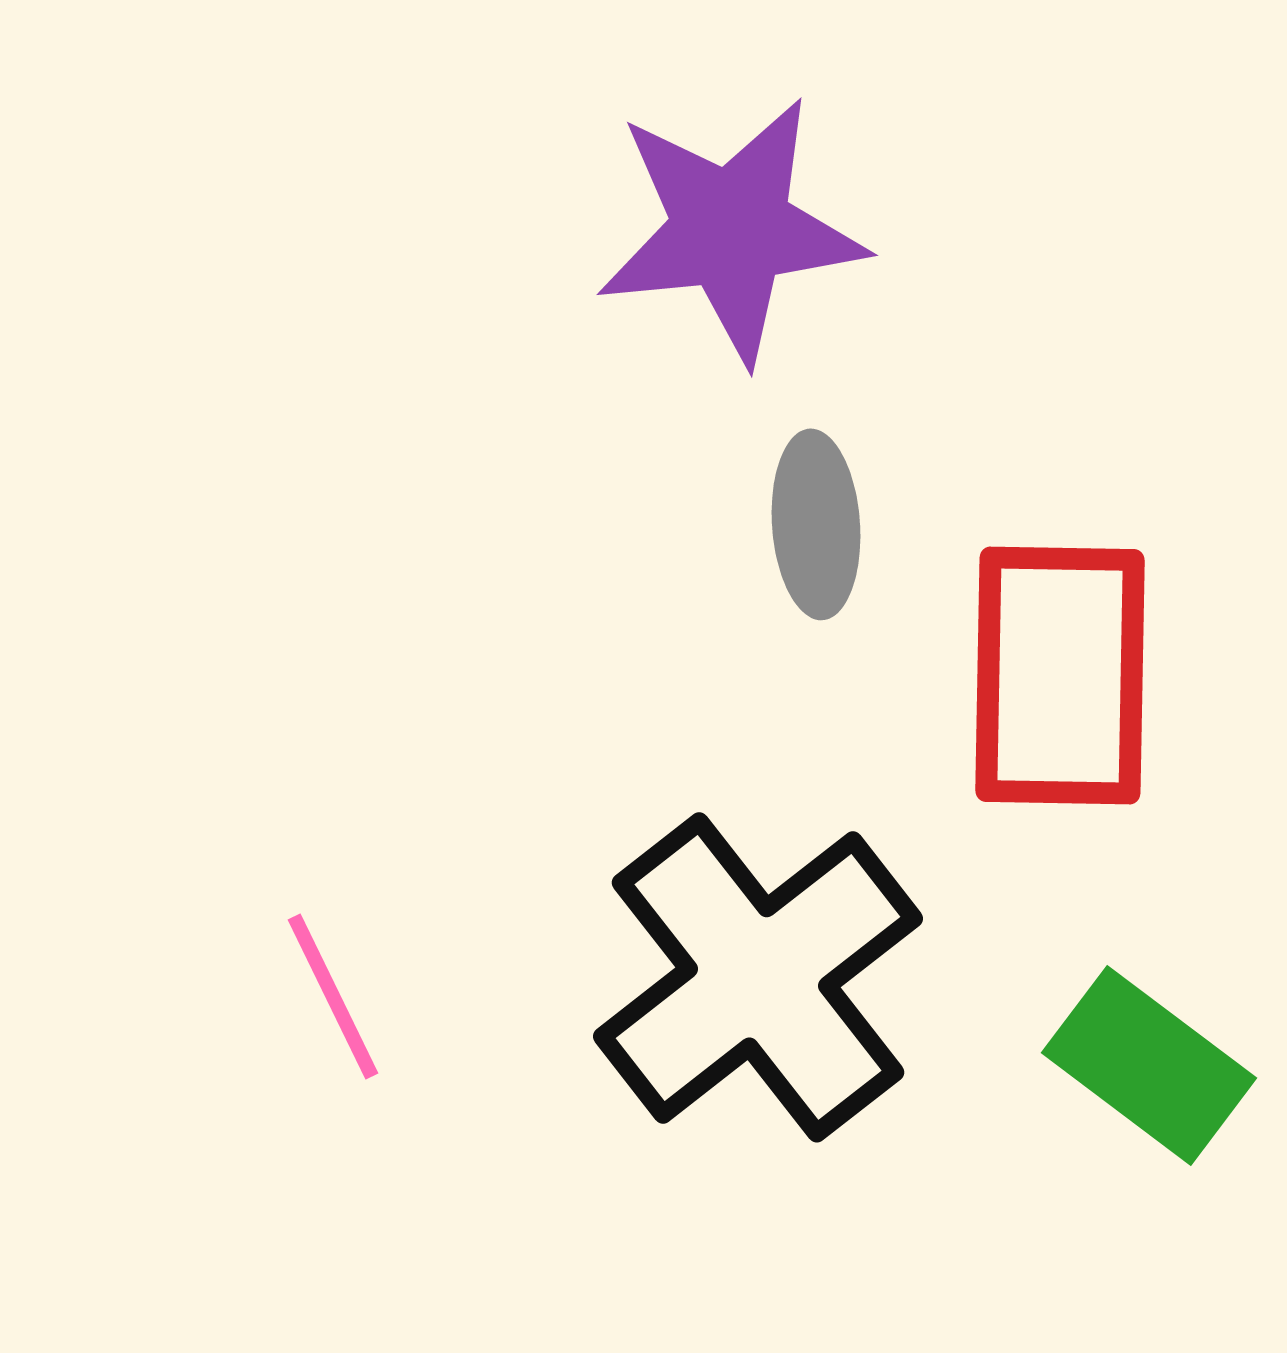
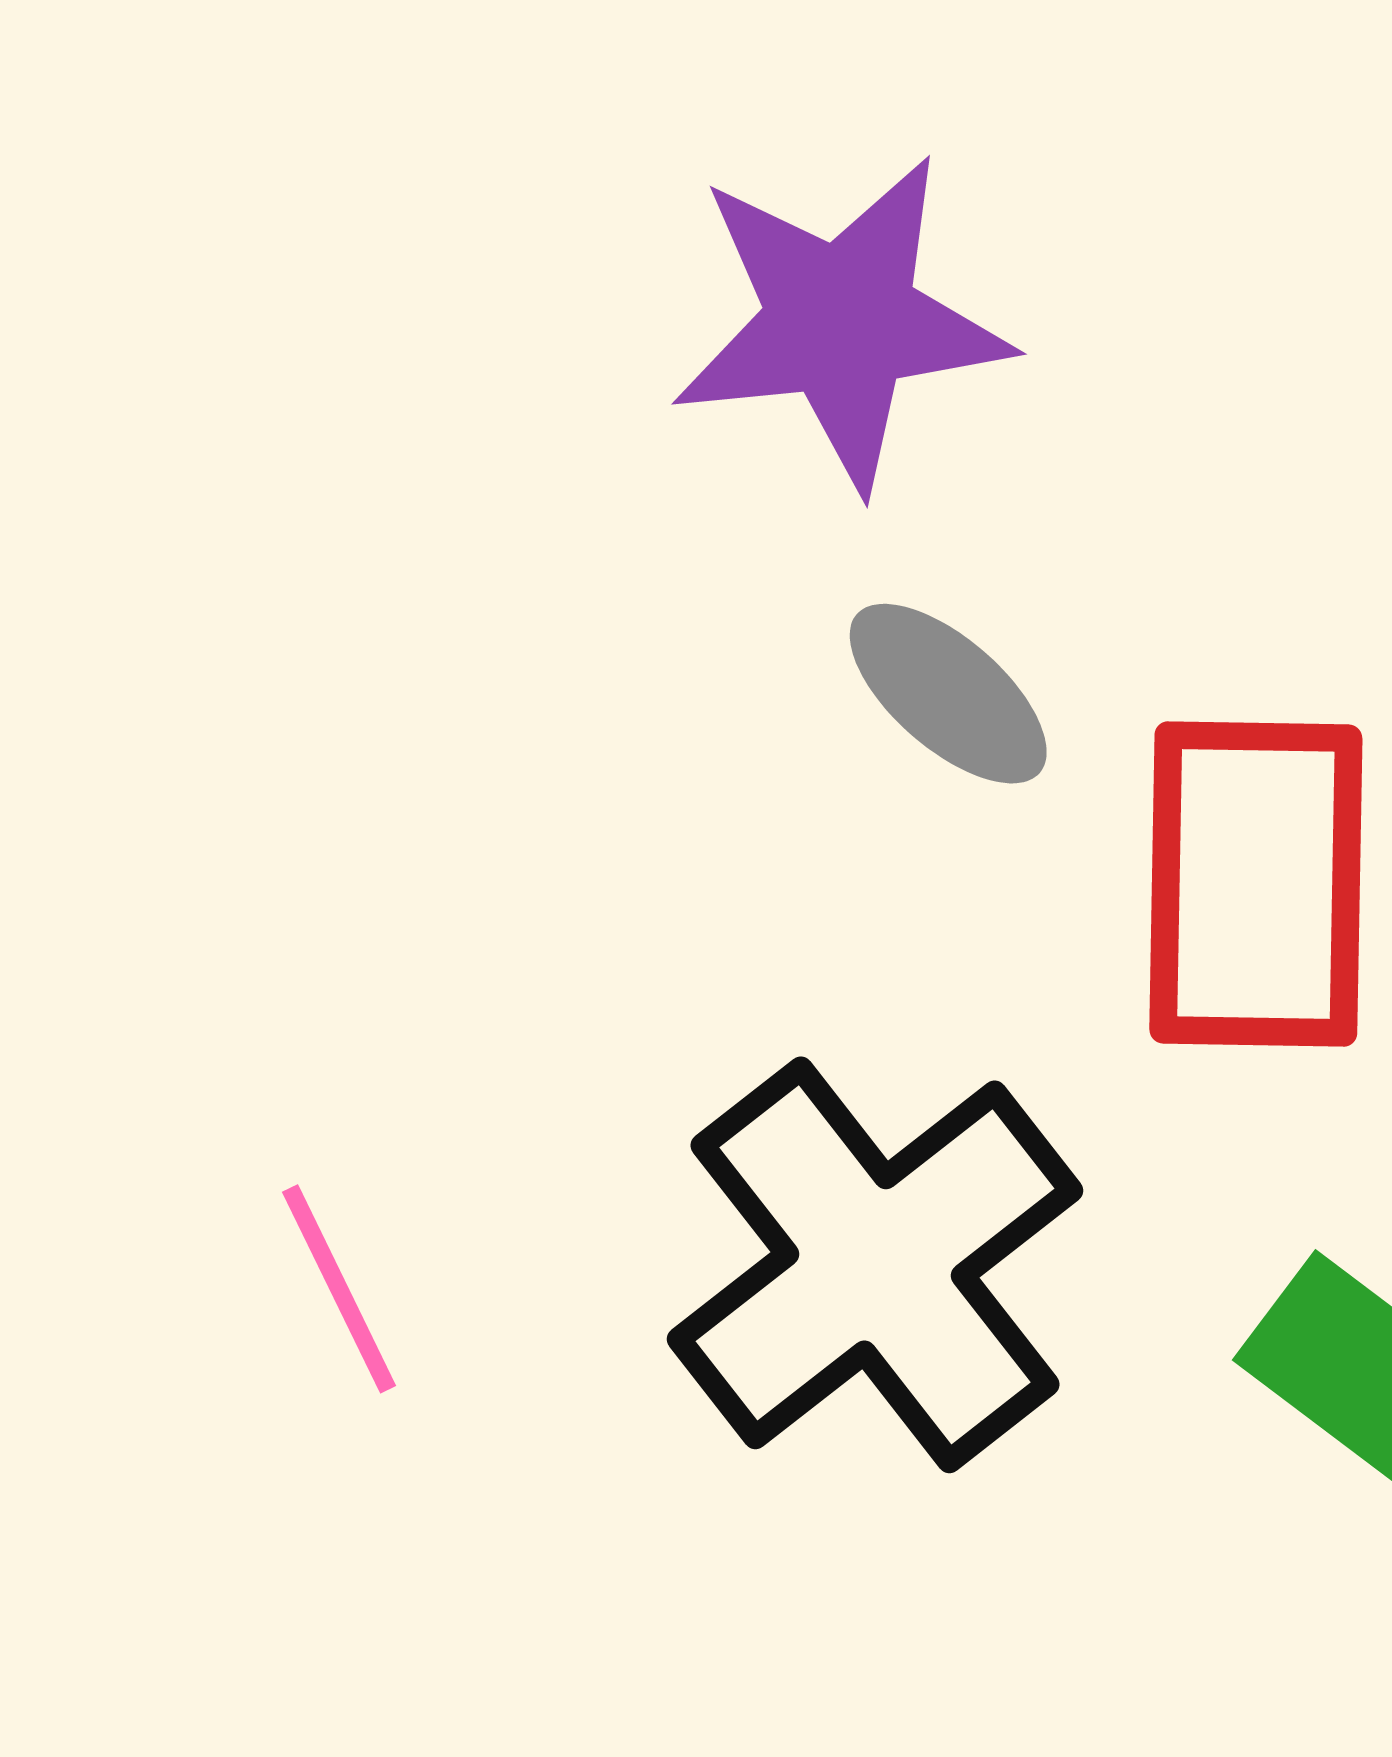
gray ellipse: (816, 524) -> (948, 694), turned -45

